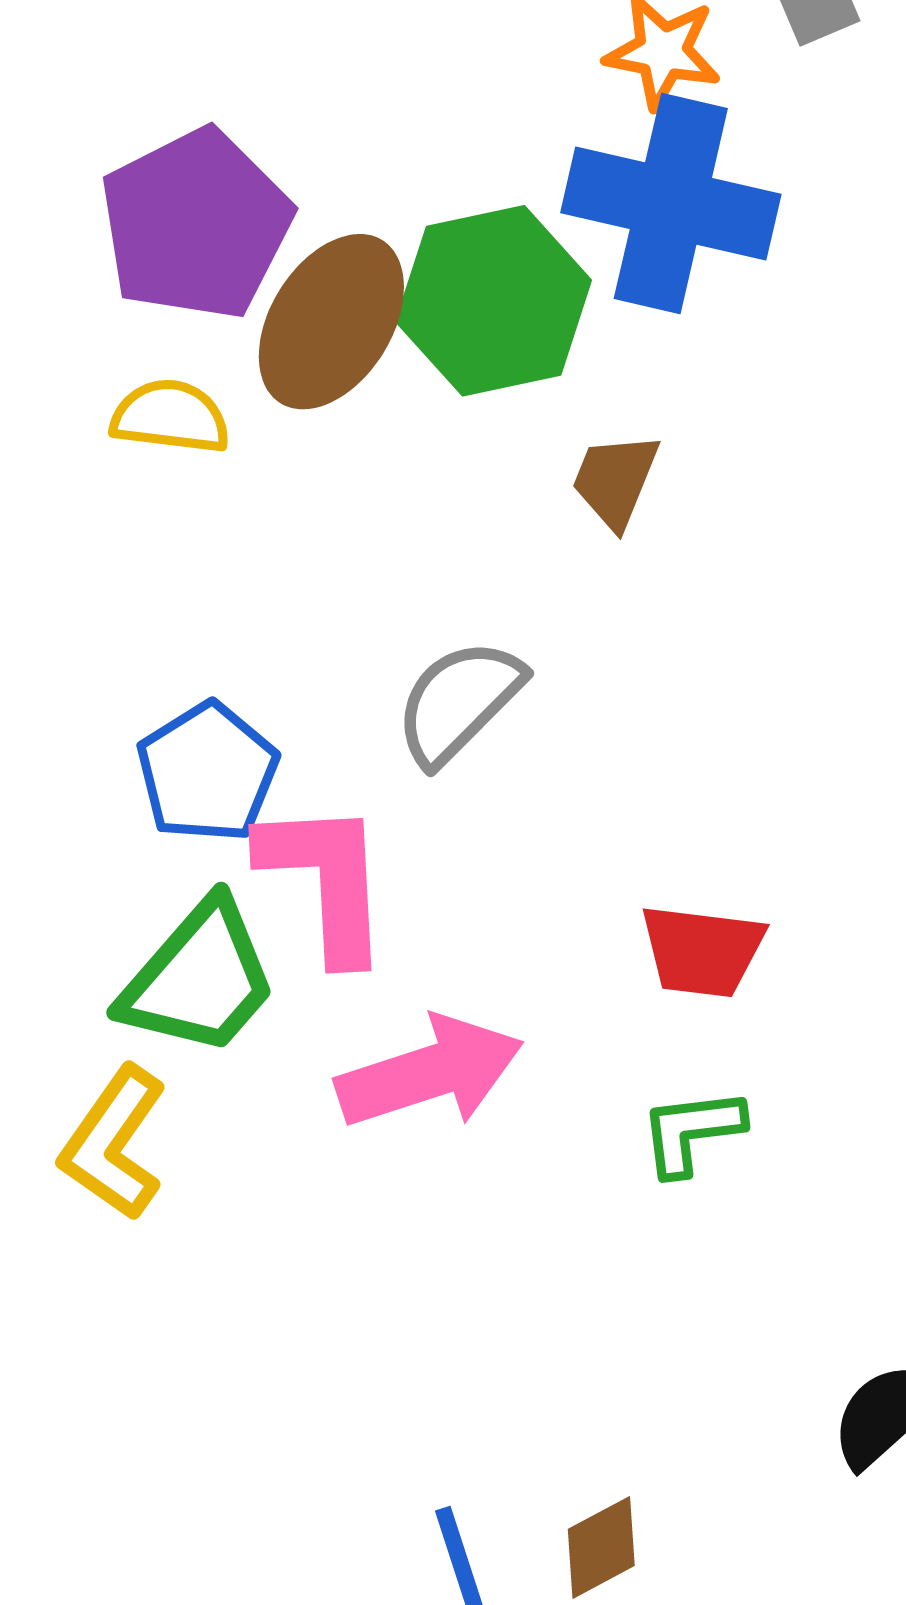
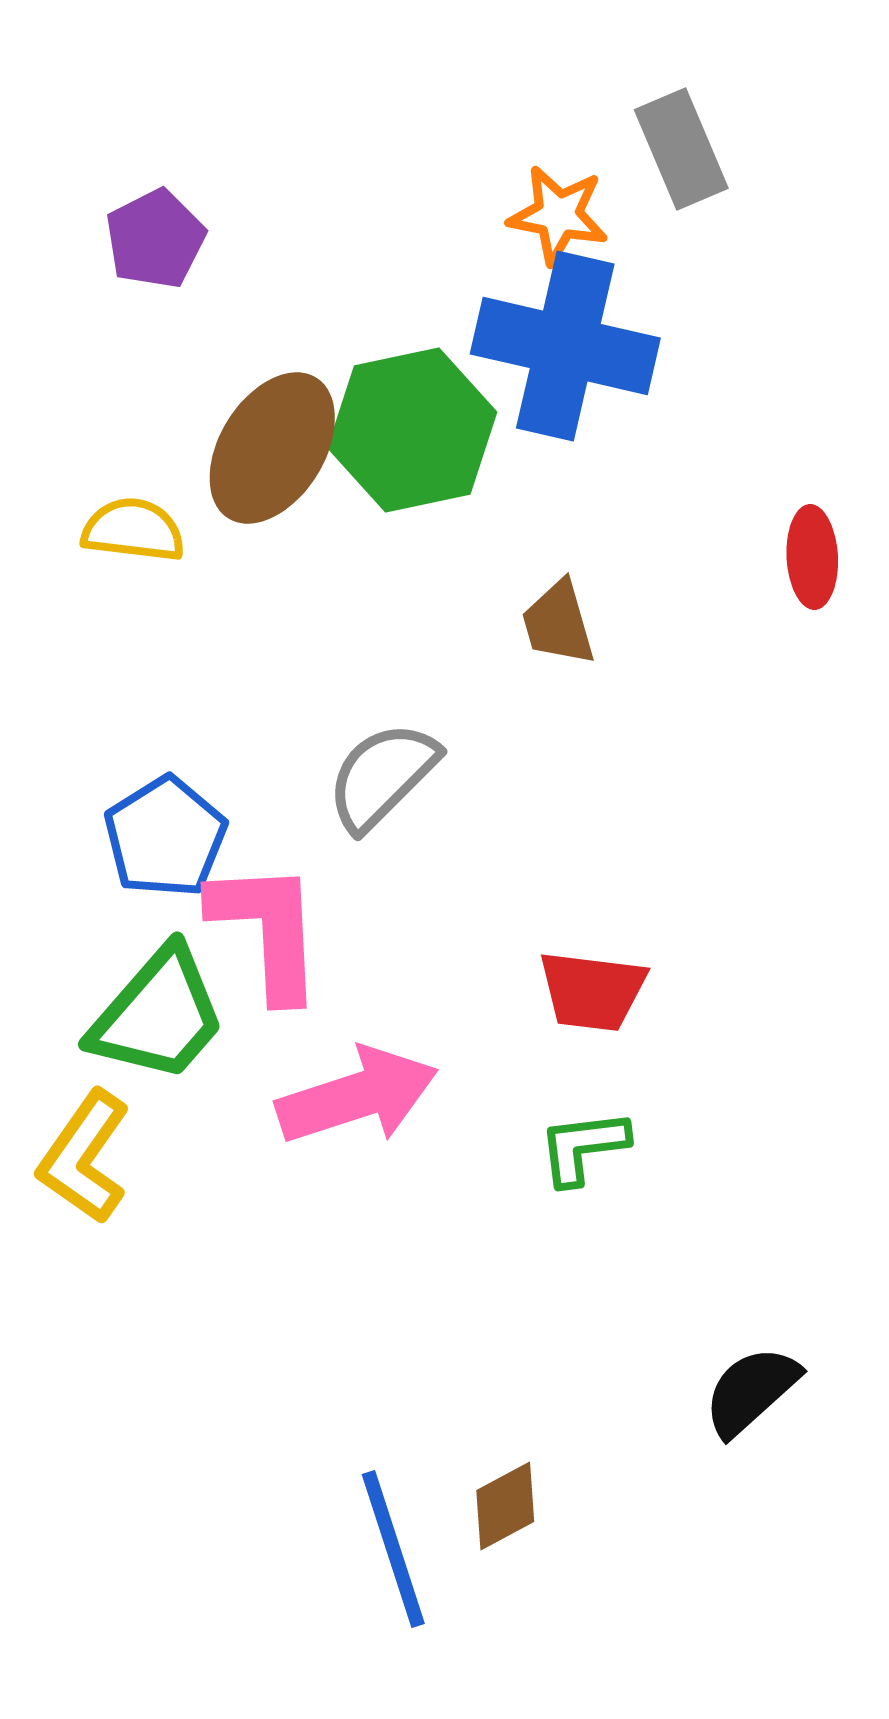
purple pentagon: (196, 224) -> (155, 239), moved, size x0.6
brown trapezoid: (615, 480) -> (558, 623), moved, turned -38

